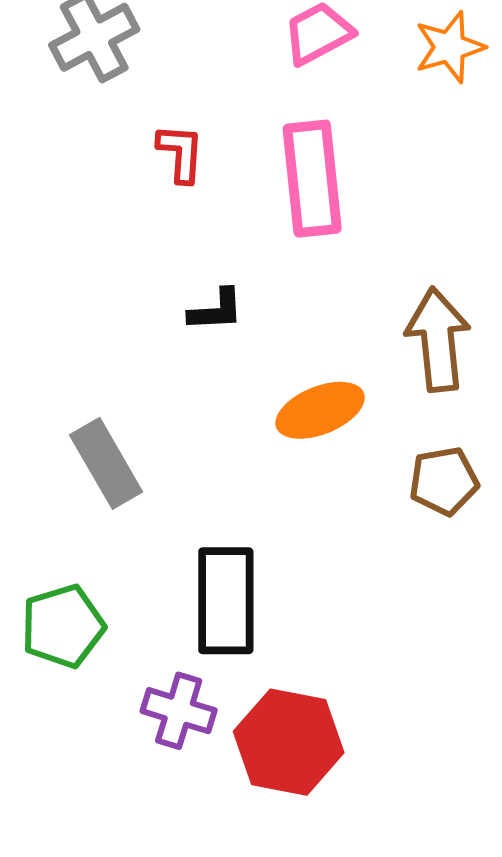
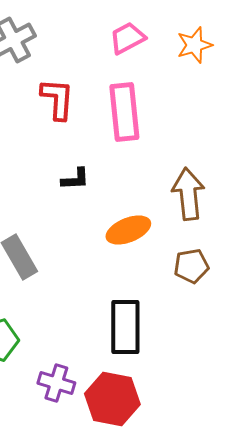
red L-shape: (181, 153) -> (57, 99), size x1.4
black rectangle: (226, 601) -> (125, 327), moved

